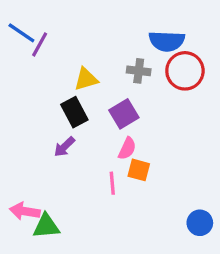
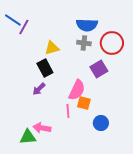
blue semicircle: (167, 41) -> (87, 25), moved
purple square: (124, 114) -> (99, 69), moved
pink semicircle: (127, 148) -> (77, 90), size x1.5
pink arrow: (25, 211) -> (42, 128), moved
blue circle: (200, 223) -> (101, 123), moved

